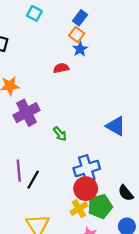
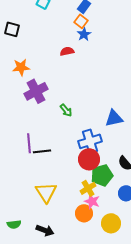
blue triangle: (116, 126) -> (114, 118), moved, turned -42
black line: (33, 180) -> (42, 151), turned 54
yellow cross: (79, 209) -> (88, 188), moved

